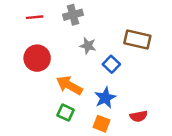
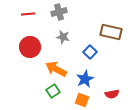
gray star: (88, 46) -> (63, 37), moved
green square: (66, 113) -> (53, 91), turned 32

